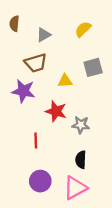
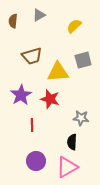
gray triangle: (44, 35) -> (39, 15), moved
yellow triangle: (65, 81) -> (58, 72), size x1.6
purple star: (23, 91) -> (21, 95), moved, turned 30
gray star: (81, 125) -> (81, 118), moved

